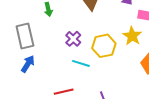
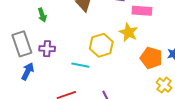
purple cross: (73, 39) -> (47, 49), moved, turned -35

